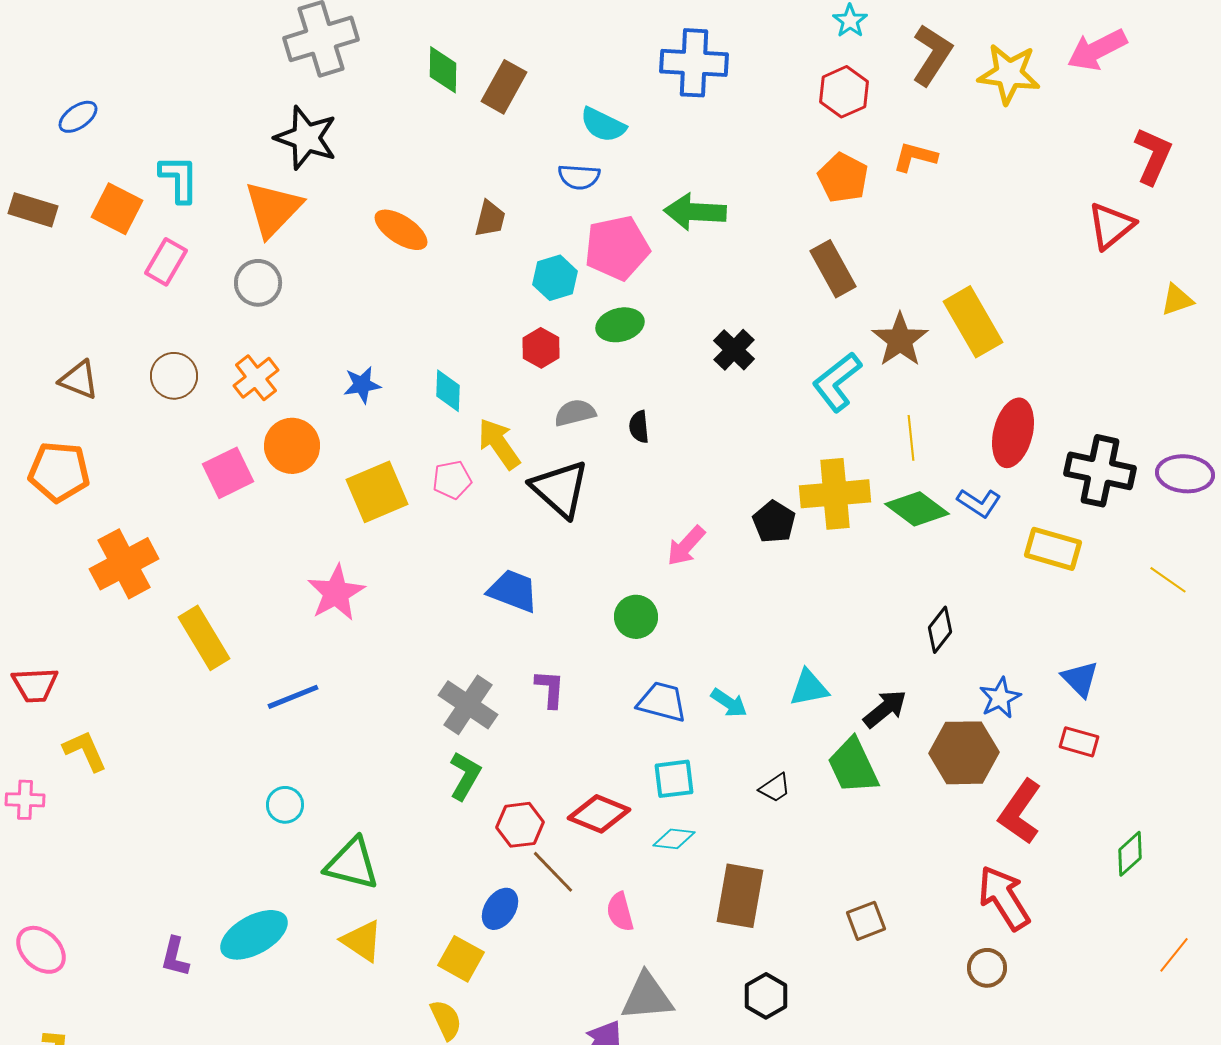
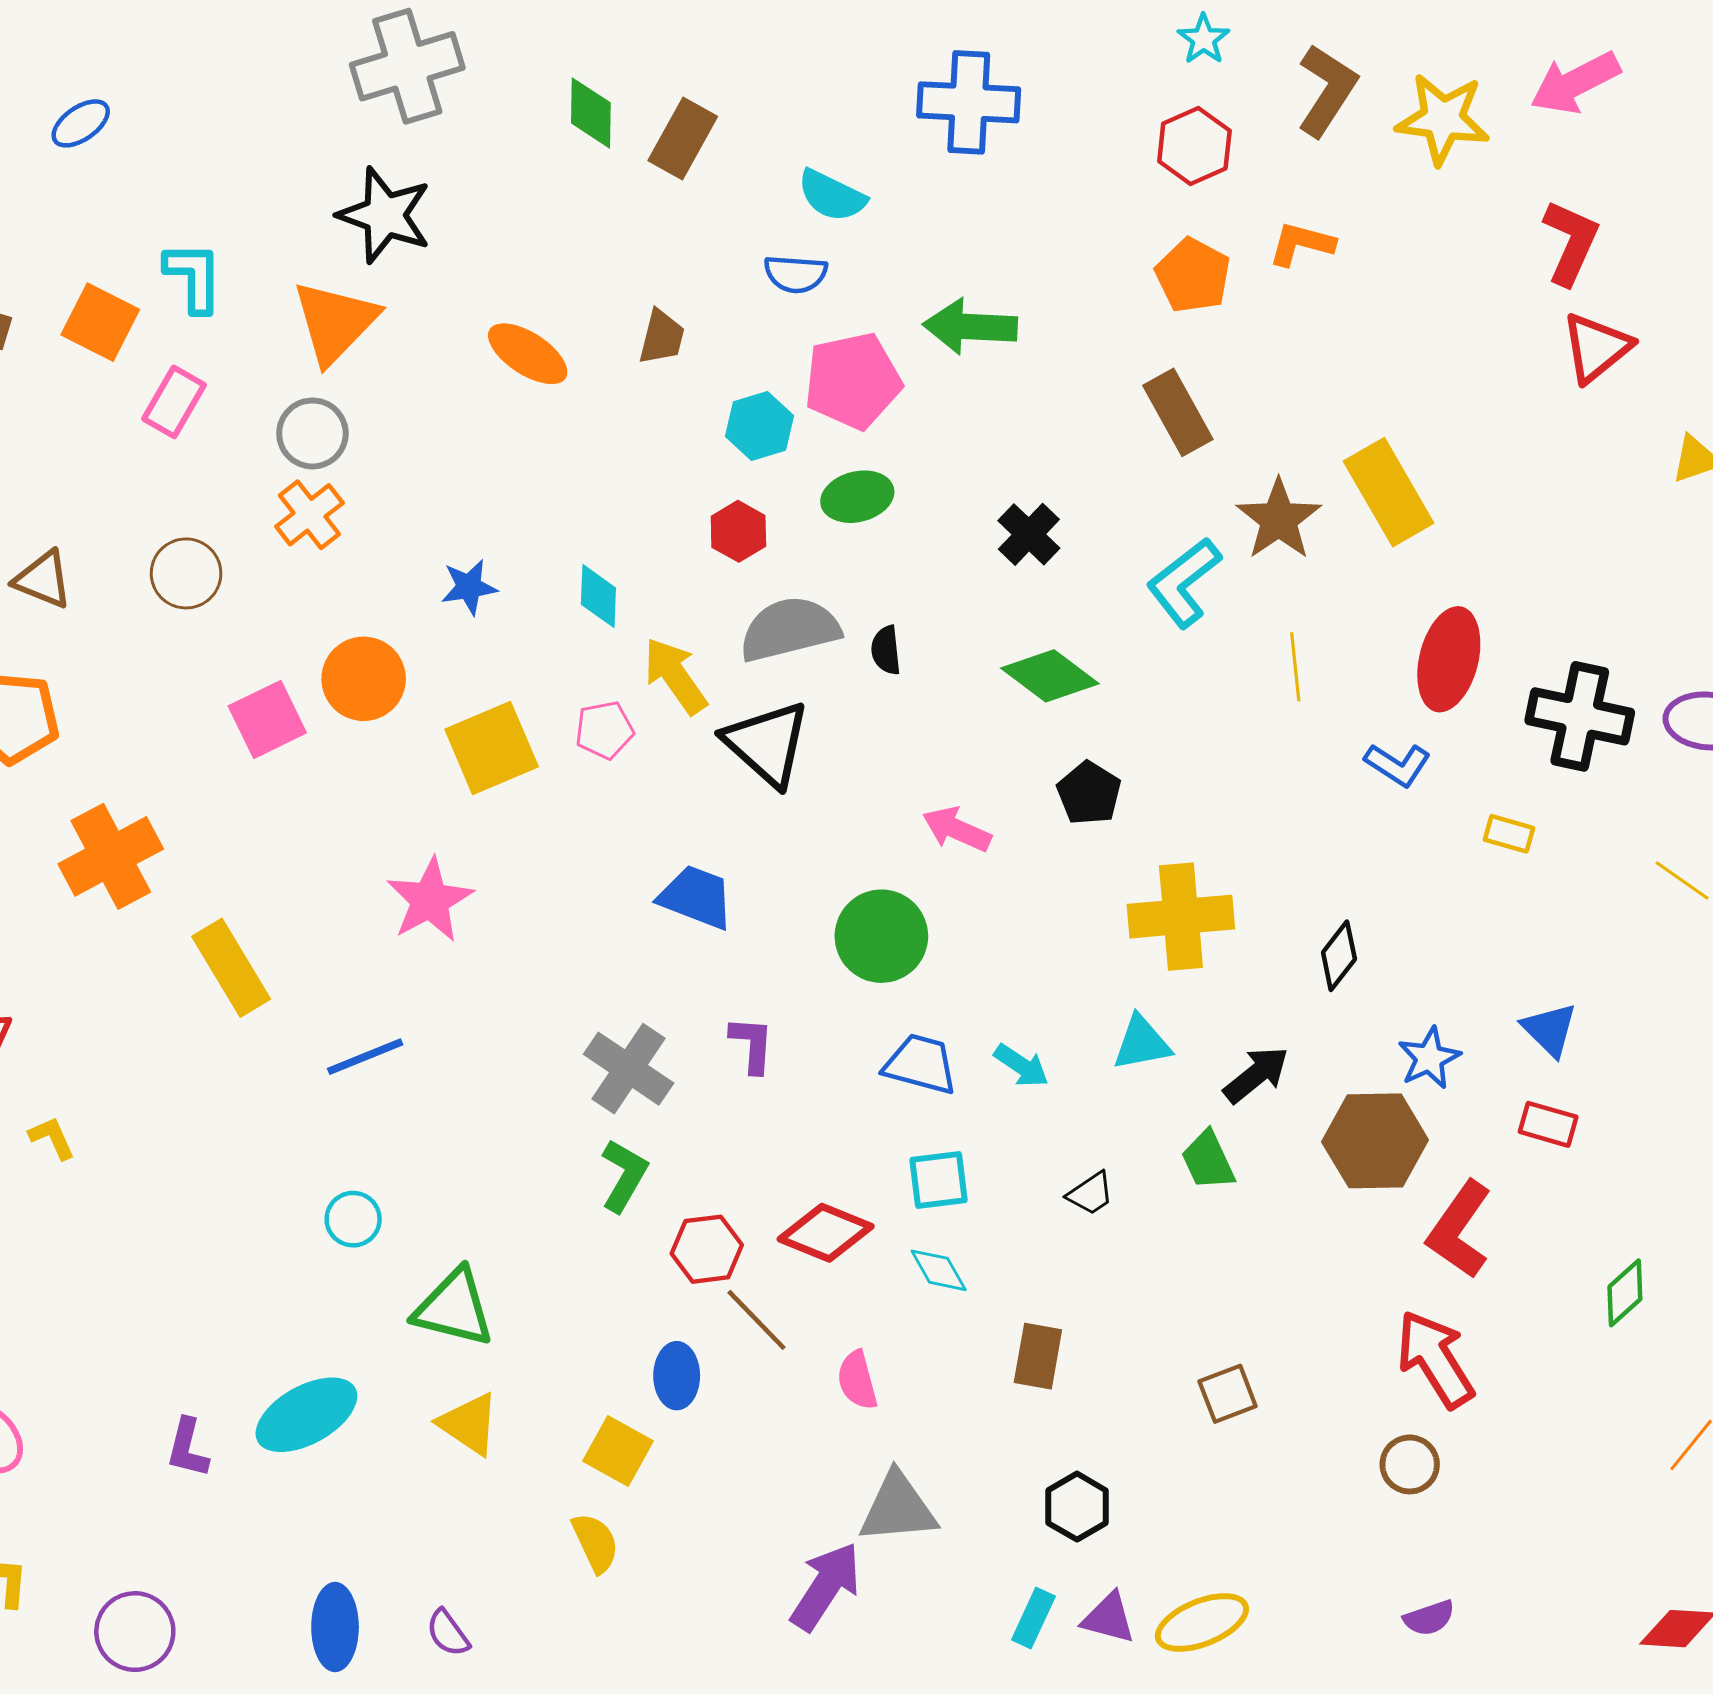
blue ellipse: (78, 117) -> (81, 123), moved
red L-shape: (1153, 156) -> (1571, 242), moved
orange cross: (256, 378) -> (309, 515), moved
gray semicircle: (575, 413) -> (790, 629), size x1.6
yellow cross: (835, 494) -> (1181, 917), moved
green diamond: (917, 509) -> (1050, 676), moved
pink arrow: (686, 546) -> (957, 829), turned 72
yellow rectangle: (1053, 549) -> (1509, 834), size x0.6
green circle: (636, 617) -> (881, 936), size x1.4
yellow L-shape: (85, 751) -> (52, 1138), size x0.7
green trapezoid: (853, 766) -> (1208, 1160), size x0.7
cyan diamond: (674, 839) -> (939, 1270), turned 54
brown rectangle: (740, 896) -> (1038, 1356), size x0.7
blue ellipse: (500, 909) -> (677, 1376), turned -33

